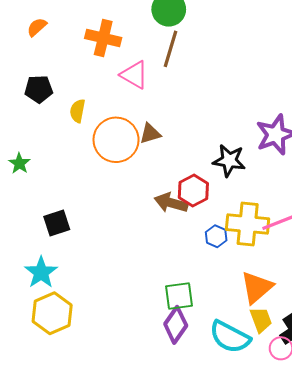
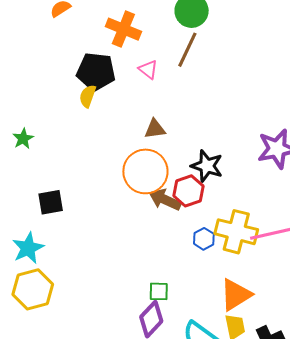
pink triangle: (134, 75) -> (148, 69), size x0.7
black pentagon: (39, 89) -> (96, 72), moved, size x1.4
orange circle: (116, 140) -> (145, 171), moved
black star: (229, 161) -> (207, 166), moved
green square: (179, 296) -> (159, 291), size x0.7

